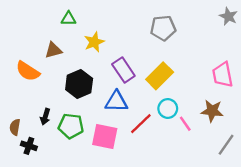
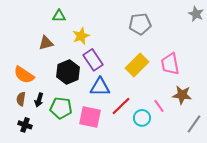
purple rectangle: (123, 70) -> (93, 60), moved
orange semicircle: (28, 71) -> (24, 75), moved
pink trapezoid: (223, 75) -> (170, 64), moved
cyan circle: (168, 109) -> (142, 118), moved
brown semicircle: (15, 127) -> (21, 99), moved

